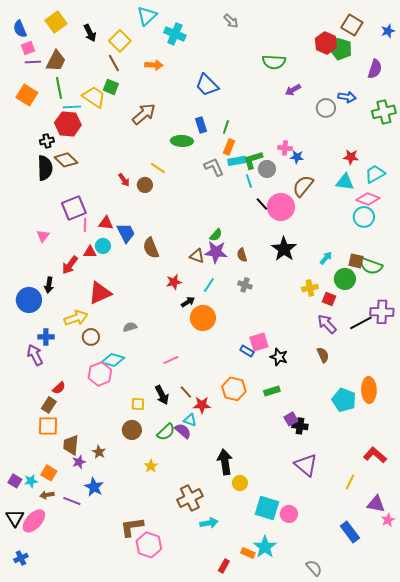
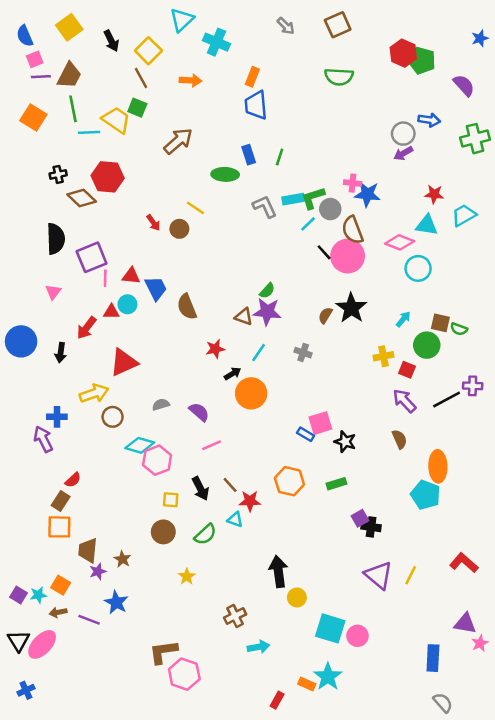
brown square: (352, 25) -> (338, 25), moved, turned 35
purple semicircle: (375, 69) -> (464, 85), turned -60
blue trapezoid: (207, 85) -> (256, 105), turned 40
purple arrow: (293, 90) -> (403, 153), moved
red hexagon: (68, 124) -> (108, 177), moved
orange rectangle: (229, 147) -> (252, 77), moved
blue star: (297, 157) -> (367, 194), size x1.5
black semicircle: (45, 168) -> (56, 239), moved
cyan line: (249, 181) -> (308, 224), turned 64
brown semicircle: (303, 186) -> (353, 230), moved, turned -60
pink diamond: (368, 199) -> (400, 242), moved
cyan circle: (364, 217) -> (418, 268), moved
brown semicircle: (242, 255) -> (325, 315), moved, turned 48
green semicircle: (371, 266) -> (459, 329), size x0.6
blue circle: (29, 300) -> (21, 341), moved
purple cross: (382, 312) -> (473, 386), size x0.7
pink hexagon: (100, 374) -> (157, 460), moved
orange ellipse: (369, 390) -> (438, 466), moved
purple semicircle: (183, 431) -> (199, 412), moved
yellow line: (350, 482) -> (411, 575), moved
brown cross: (190, 498) -> (235, 616), size x0.7
blue rectangle: (350, 532) -> (433, 658), turned 40
gray semicircle: (314, 568) -> (443, 703), moved

